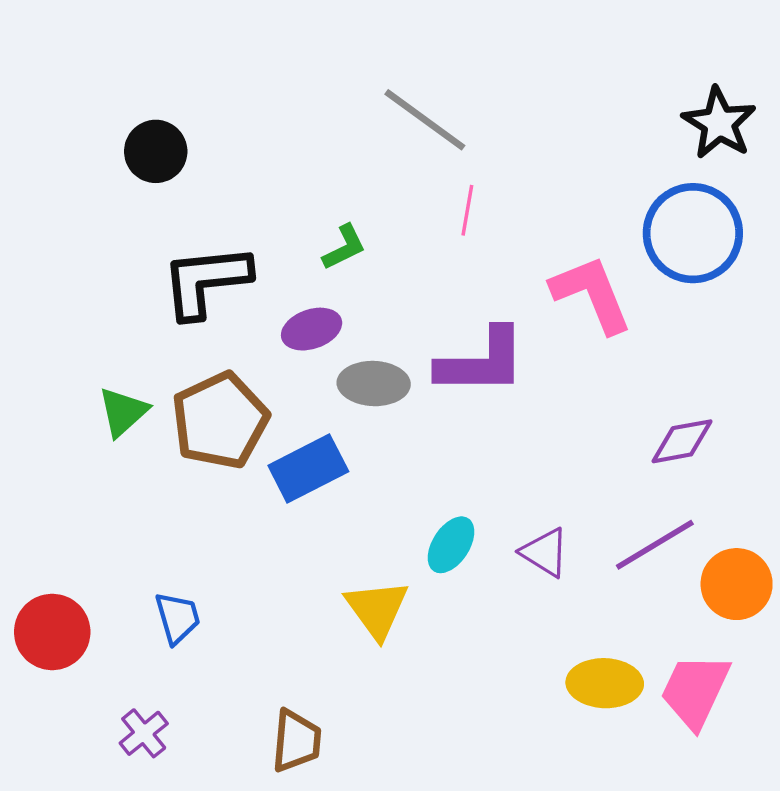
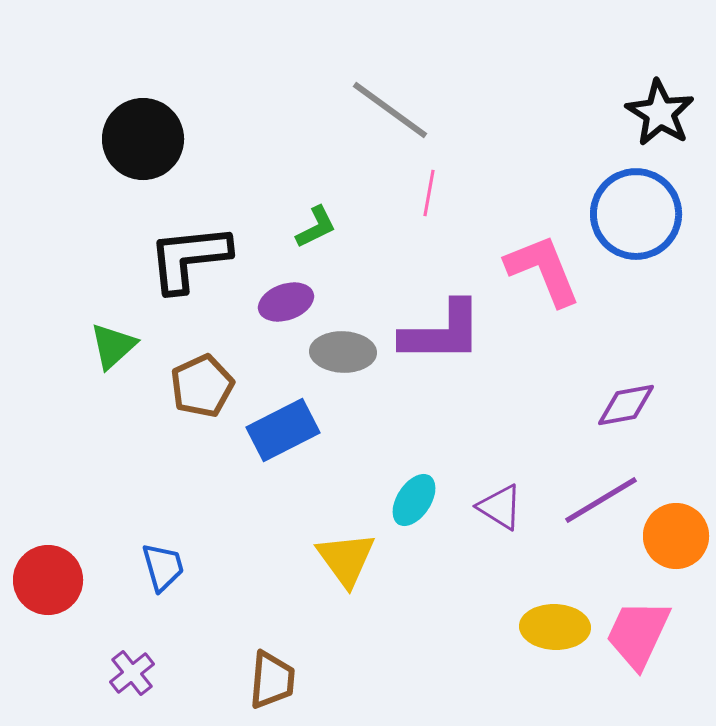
black circle: (156, 151) -> (143, 139), size x1.4
green triangle: (123, 412) -> (113, 346), moved
brown pentagon: (220, 421) -> (202, 386), size x0.7

